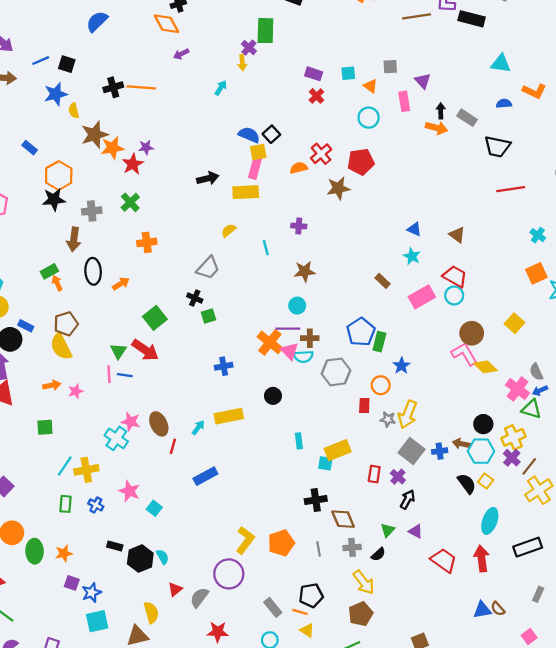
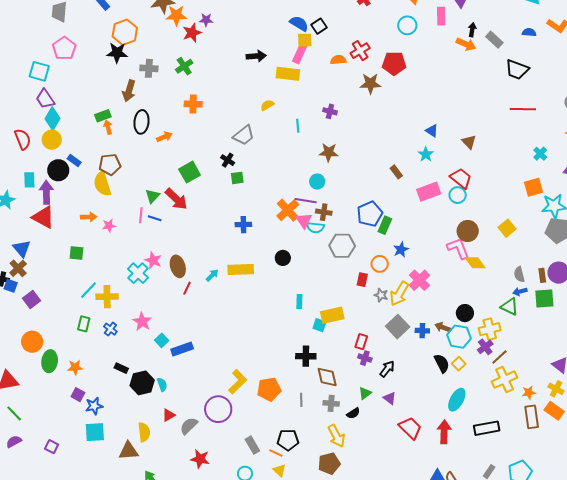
pink cross: (517, 389) -> (419, 280), moved
blue rectangle: (205, 476) -> (182, 349), moved
purple cross: (398, 477) -> (365, 358), moved, turned -32

